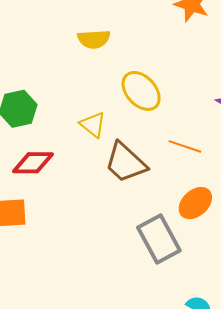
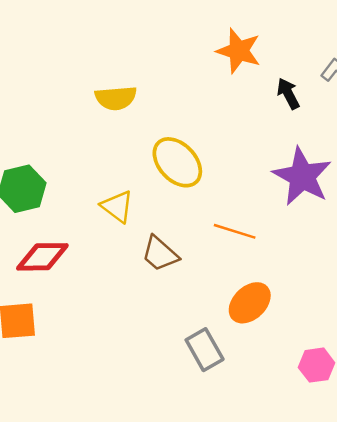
brown trapezoid: (126, 163) -> (160, 254), size x0.7
gray rectangle: (159, 239) -> (205, 350), size x0.7

